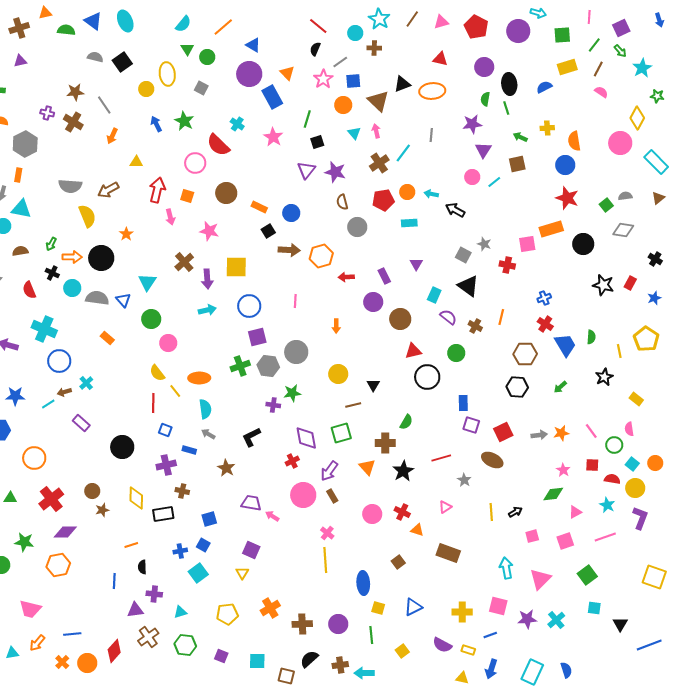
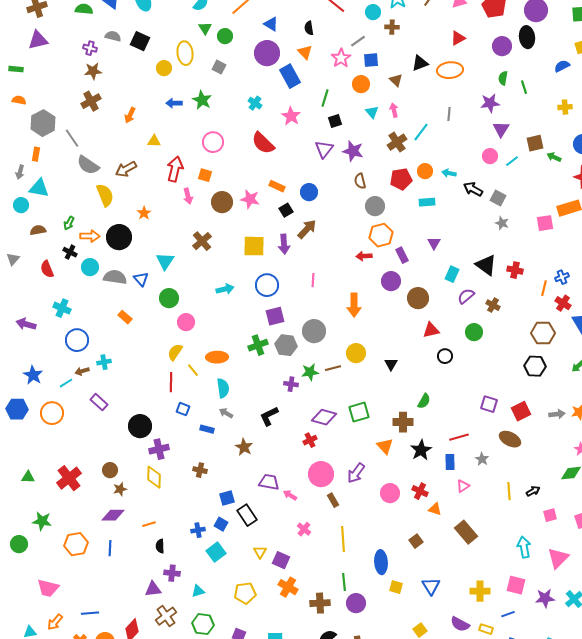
black semicircle: (315, 49) -> (309, 28), moved, turned -32
red triangle: (440, 59) -> (458, 38), turned -42
purple triangle: (20, 61) -> (38, 40), size x1.5
black square: (122, 62) -> (140, 41), turned -30
black ellipse: (509, 84) -> (527, 37), moved
brown triangle: (378, 101) -> (396, 80), size x0.6
gray line: (104, 105) -> (72, 138), moved
purple cross: (47, 113) -> (90, 48), moved
brown cross: (73, 122) -> (91, 101), turned 30
blue arrow: (156, 124) -> (174, 103), turned -63
green arrow: (520, 137) -> (554, 157), moved
red semicircle: (218, 145) -> (263, 143), moved
gray semicircle: (70, 186) -> (88, 165), turned 30
brown circle: (226, 193) -> (222, 202), moved
pink star: (209, 231) -> (250, 199), moved
brown arrow: (289, 250) -> (307, 229), turned -50
gray square: (463, 255) -> (498, 198), moved
orange hexagon: (321, 256) -> (381, 235), moved
red cross: (507, 265) -> (515, 270), moved
purple arrow: (207, 279) -> (284, 244), moved
purple semicircle: (448, 317) -> (466, 296), turned -78
orange line: (501, 317) -> (544, 288), moved
orange arrow: (336, 326) -> (354, 305), size x1.6
cyan cross: (44, 329) -> (62, 308), size x0.7
yellow semicircle: (157, 373) -> (175, 352), turned 72
black circle: (427, 377) -> (445, 356), size x0.6
cyan cross: (86, 383) -> (104, 362), turned 32
blue star: (15, 396) -> (33, 375), turned 30
blue rectangle: (463, 403) -> (450, 462), moved
brown line: (353, 405) -> (333, 368), moved
purple diamond: (306, 438) -> (324, 417), turned -65
orange circle: (34, 458) -> (52, 413), moved
purple cross: (166, 465) -> (159, 449), moved
purple arrow: (329, 471) -> (356, 473), moved
brown rectangle: (332, 496) -> (333, 500), moved
black rectangle: (163, 514) -> (247, 515), moved, turned 65
purple diamond: (65, 532) -> (113, 515), moved
pink cross: (327, 533) -> (304, 529), moved
purple square: (251, 550) -> (281, 560), moved
brown rectangle: (448, 553) -> (466, 532), turned 30
blue line: (114, 581) -> (110, 548), moved
blue triangle: (413, 607) -> (431, 586), turned -36
orange cross: (270, 608) -> (288, 587), turned -30
green line: (371, 635) -> (344, 582), moved

